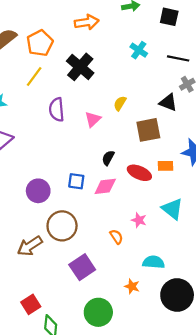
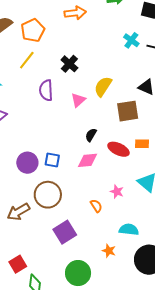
cyan cross: (139, 50) -> (131, 40), moved
black cross: (80, 67) -> (69, 64), moved, size x0.7
yellow semicircle: (120, 103) -> (103, 86), size x1.5
blue square: (76, 181) -> (52, 160), moved

